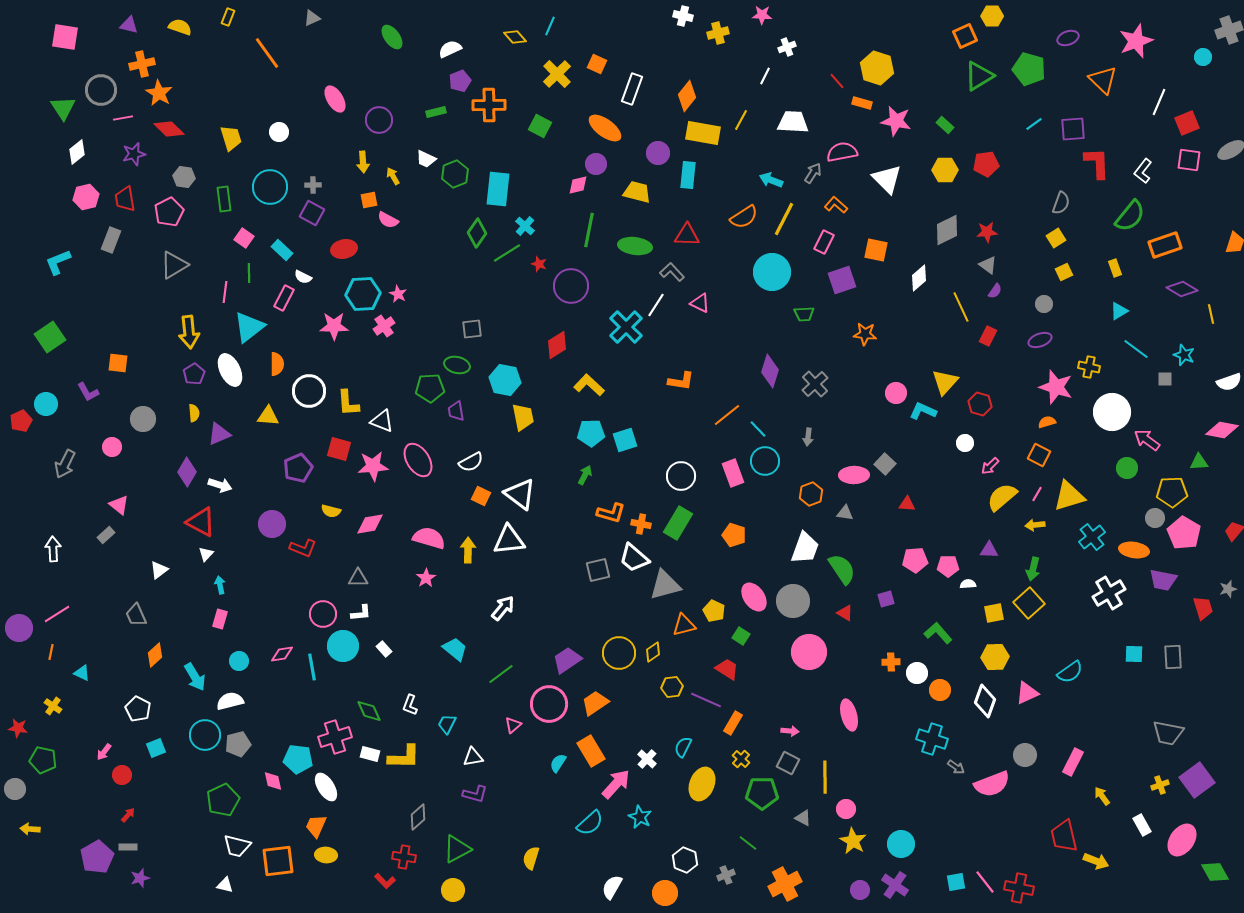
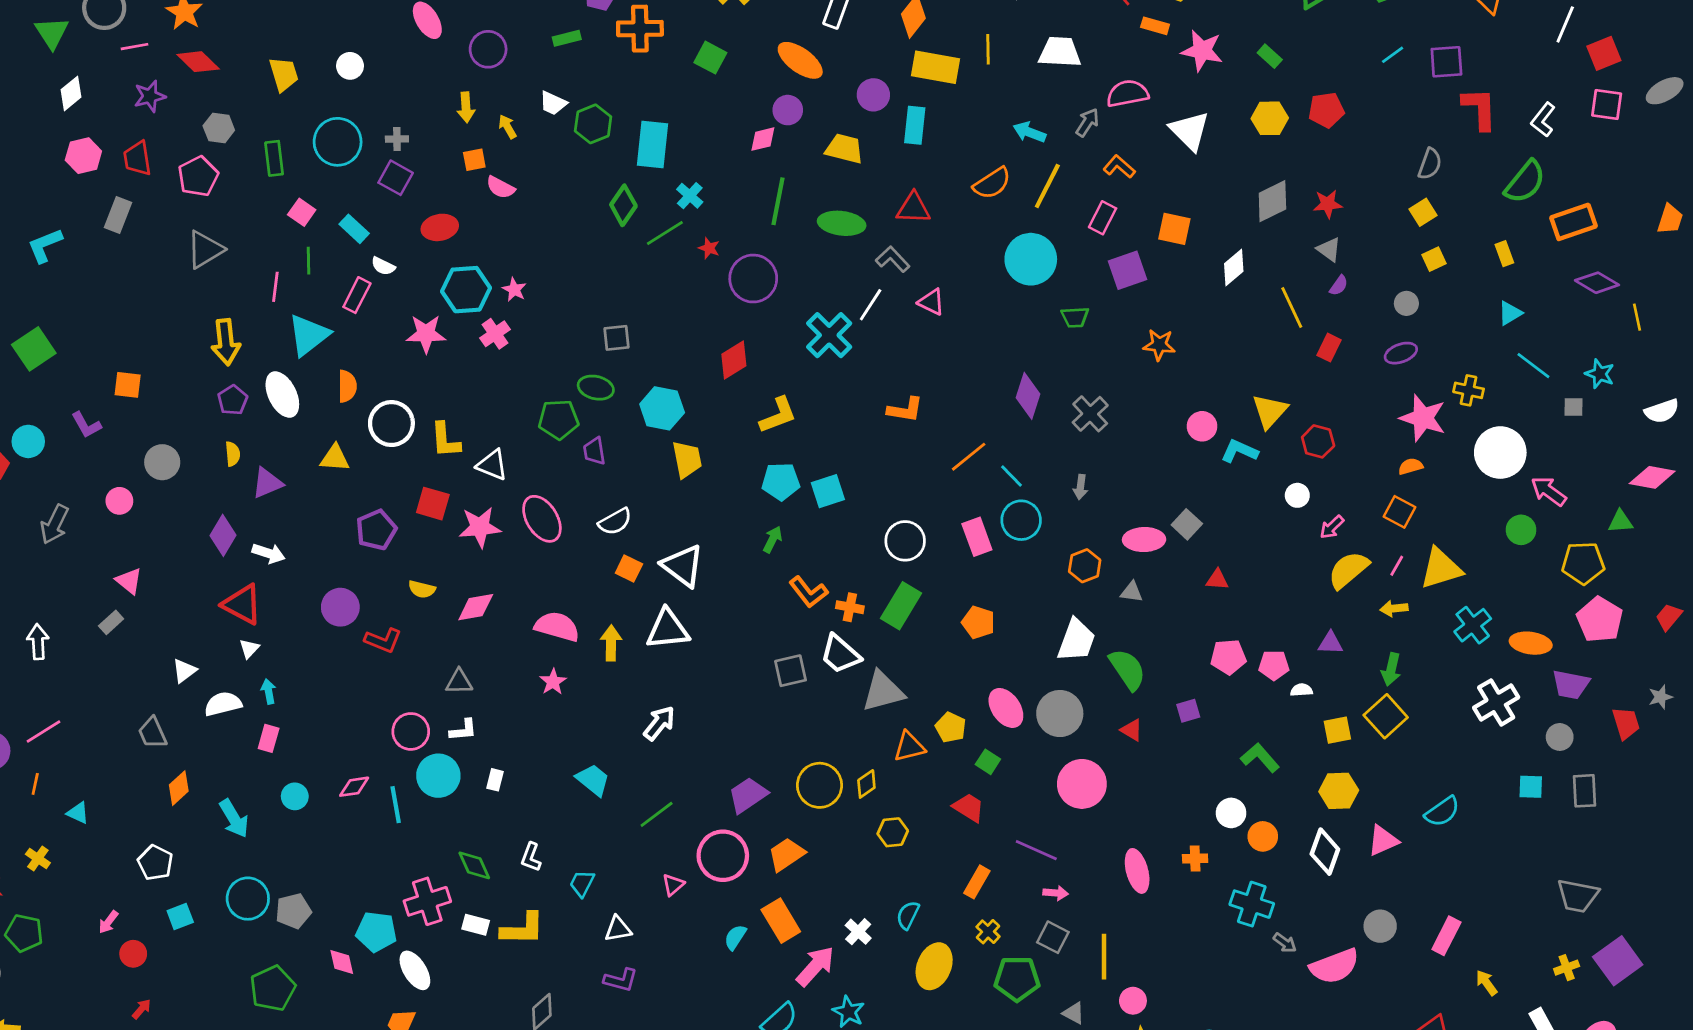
yellow line: (741, 120) -> (988, 49), turned -30
yellow L-shape: (589, 385) -> (778, 415), turned 116
orange L-shape: (611, 513) -> (808, 592), turned 36
gray circle: (1155, 518) -> (1560, 737), moved
white rectangle: (384, 649) -> (495, 780), turned 56
orange cross: (891, 662) -> (1195, 858), moved
purple line: (706, 700) -> (1036, 850), moved
white semicircle: (230, 701) -> (223, 704), moved

